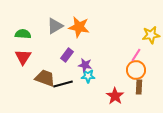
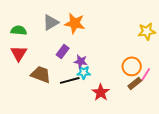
pink line: (136, 55) -> (146, 74), moved
black line: (63, 84) -> (70, 80), moved
brown rectangle: (139, 87) -> (135, 83), turned 48
red star: (115, 96) -> (101, 92), moved

